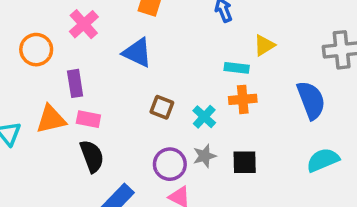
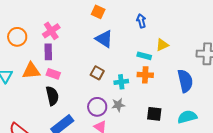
pink cross: (84, 24) -> (51, 31), moved
orange circle: (36, 50) -> (17, 37), moved
blue triangle: (137, 53) -> (104, 39), moved
cyan cross: (204, 117) -> (121, 82), turned 32
black square: (245, 162) -> (154, 114), moved

